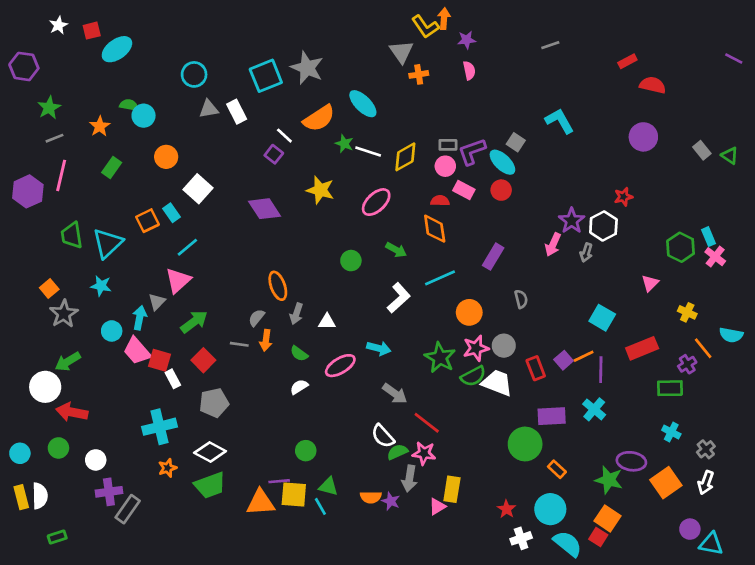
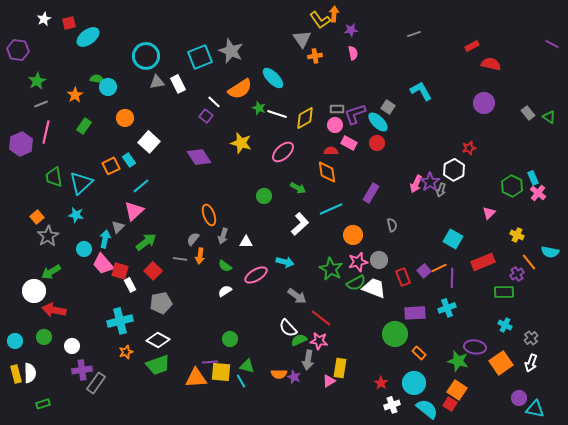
cyan circle: (194, 74) -> (146, 56), size x1.4
purple star: (572, 221) -> (430, 182), moved
cyan cross: (594, 409) -> (447, 308), turned 30

